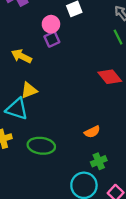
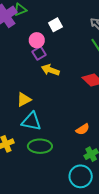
yellow arrow: (22, 56) -> (50, 70), moved
cyan triangle: (17, 109) -> (31, 121), moved

